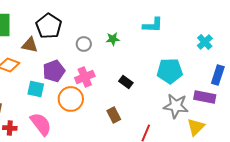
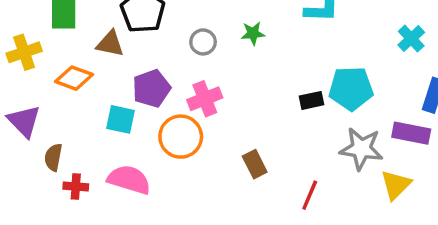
black rectangle: (126, 82) -> (311, 100), moved, turned -48
pink semicircle: (41, 124) -> (129, 180), turned -35

